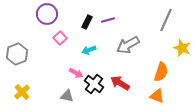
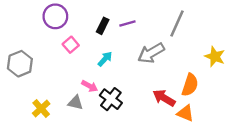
gray line: (166, 20) -> (177, 23), moved
cyan arrow: (89, 50) -> (105, 59), turned 152
red arrow: (120, 83) -> (164, 98), moved
yellow cross: (22, 92) -> (41, 109), moved
gray triangle: (67, 96) -> (75, 103), moved

